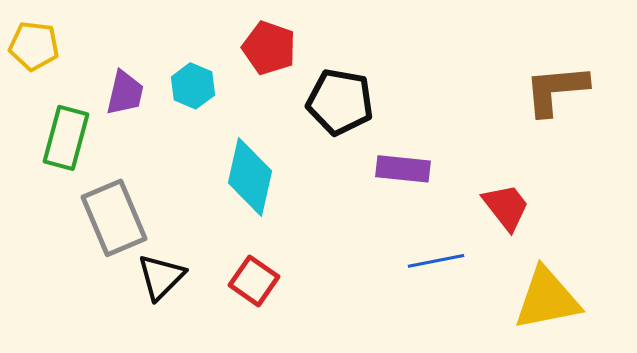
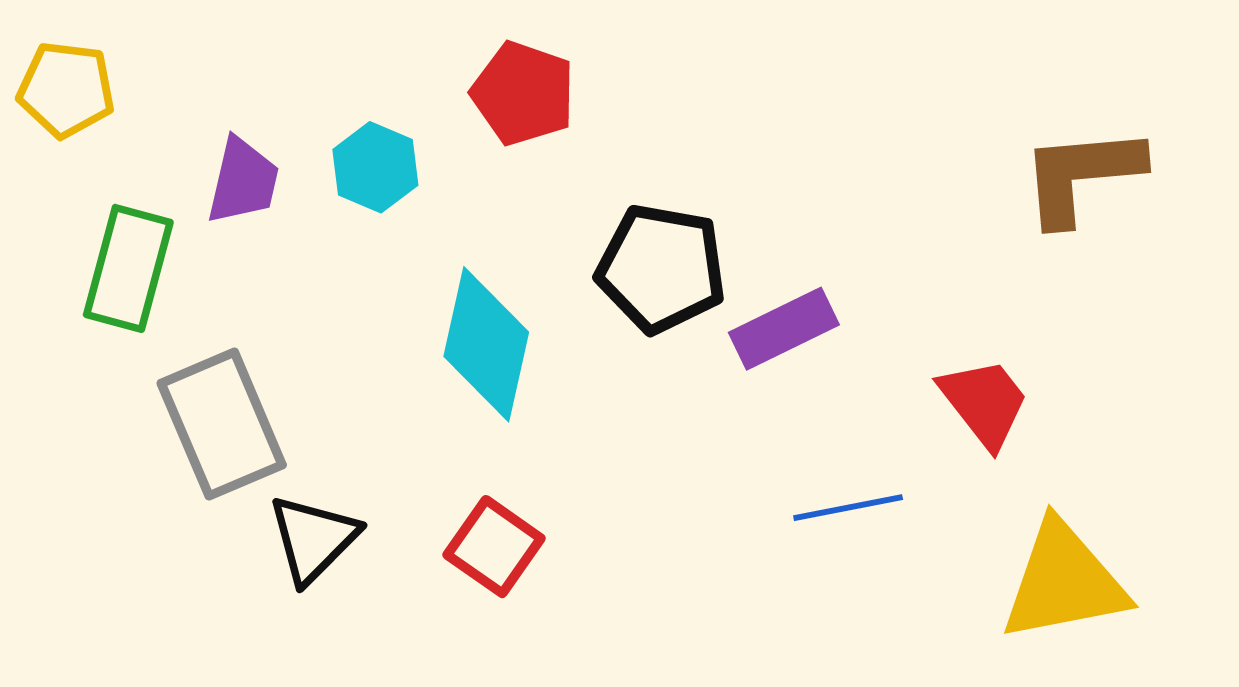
black pentagon: (340, 102) -> (661, 268), moved
purple rectangle: (403, 169) -> (784, 329), turned -32

